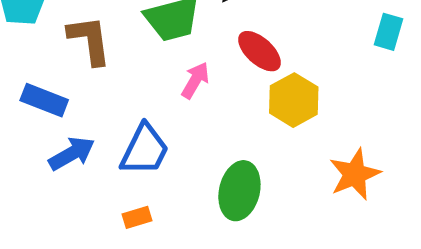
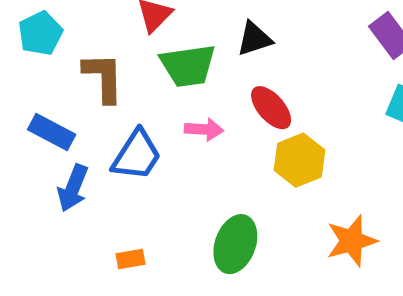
pink arrow: (195, 80) -> (204, 129), turned 57
blue trapezoid: (145, 150) -> (137, 155), moved
blue arrow: (72, 153) -> (73, 188), turned 135

